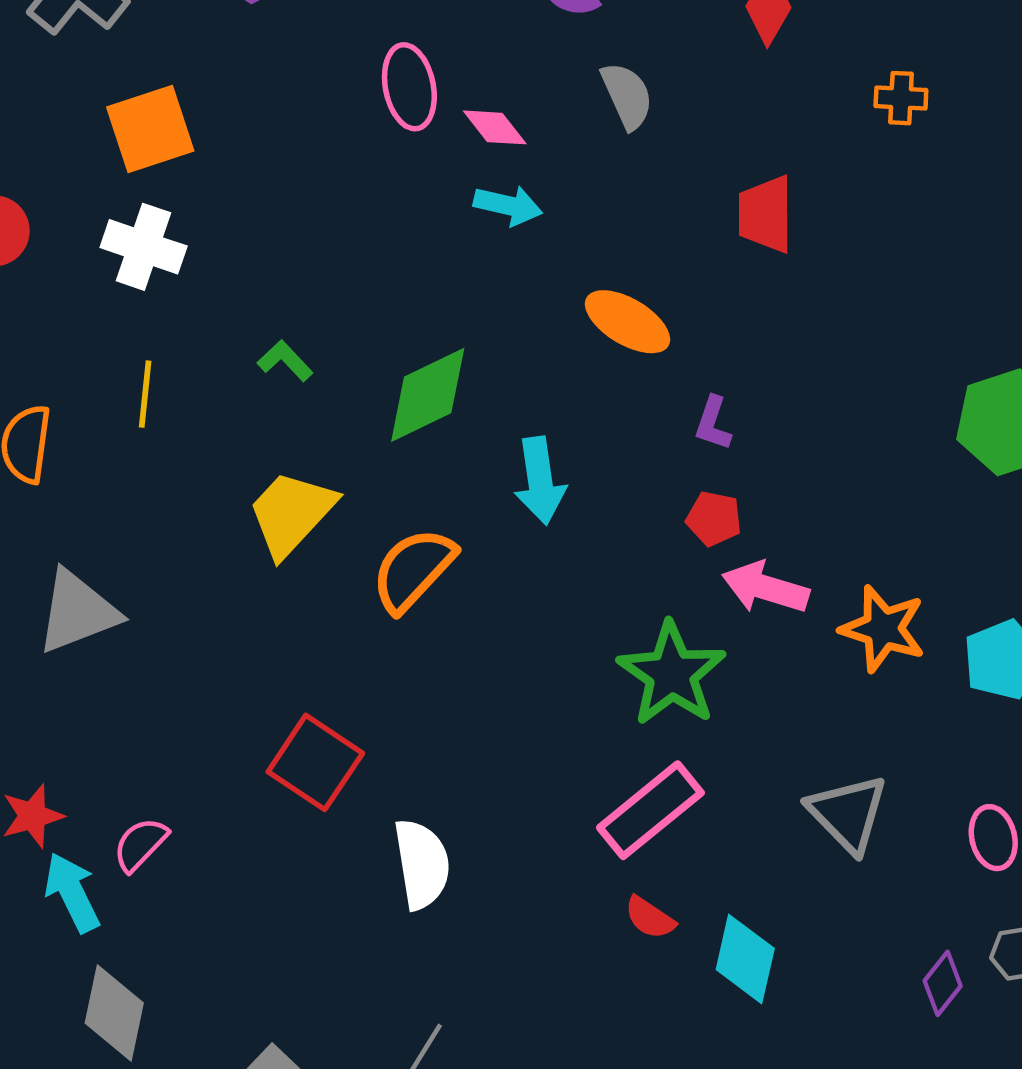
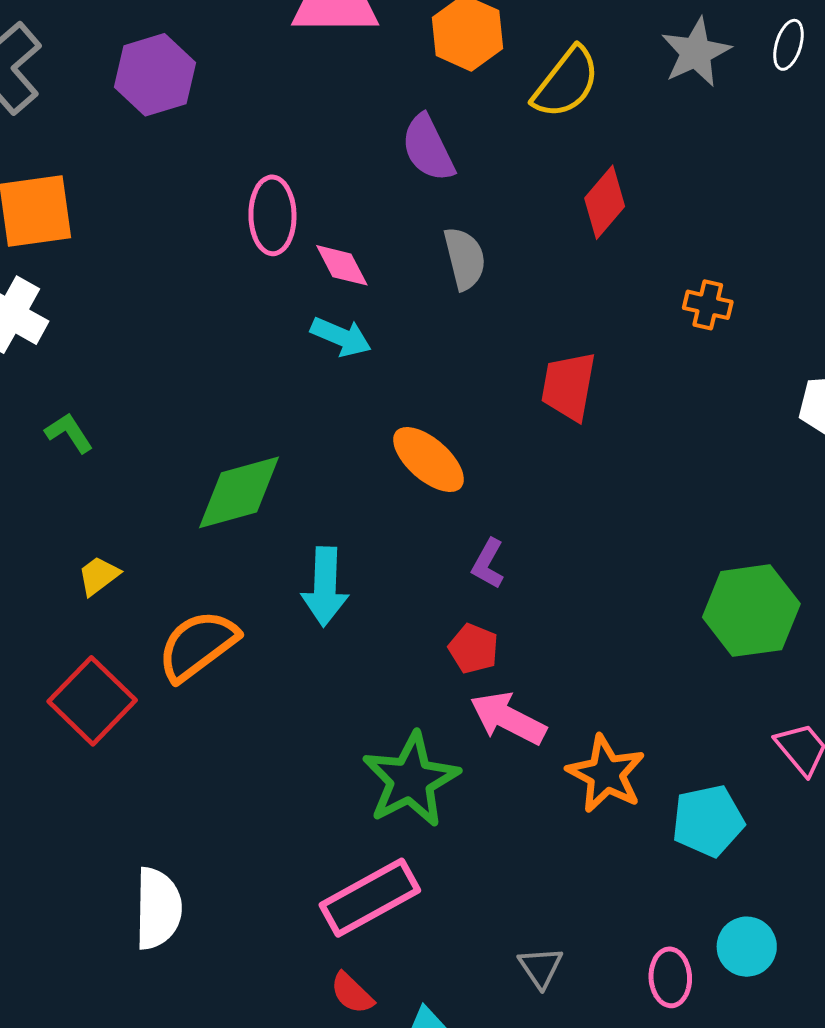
green L-shape: (285, 361) -> (69, 433), moved
yellow trapezoid: (291, 513) -> (99, 576), size x0.5
red square: (315, 762) -> (92, 701), moved
gray triangle: (848, 814) -> (541, 967), moved, size x0.6

